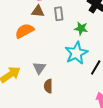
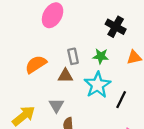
brown triangle: (38, 11) -> (65, 76), moved
gray rectangle: (59, 14) -> (73, 56), moved

